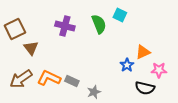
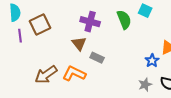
brown triangle: (31, 48) -> (79, 44), moved
gray rectangle: (72, 81) -> (97, 58), moved
gray star: (94, 92) -> (145, 85), moved

